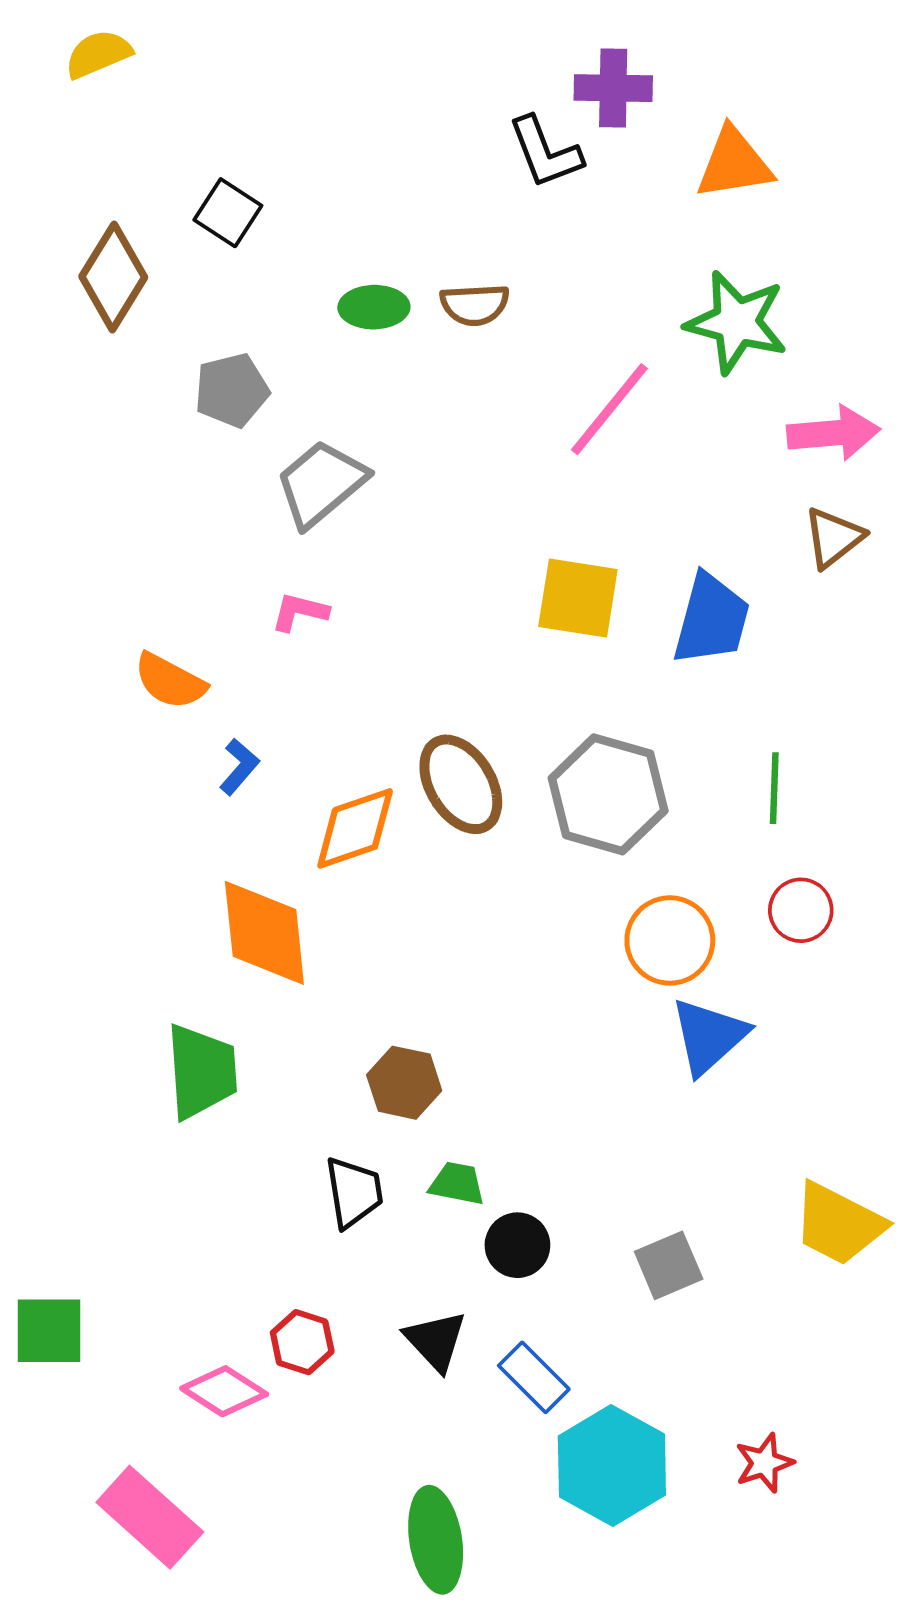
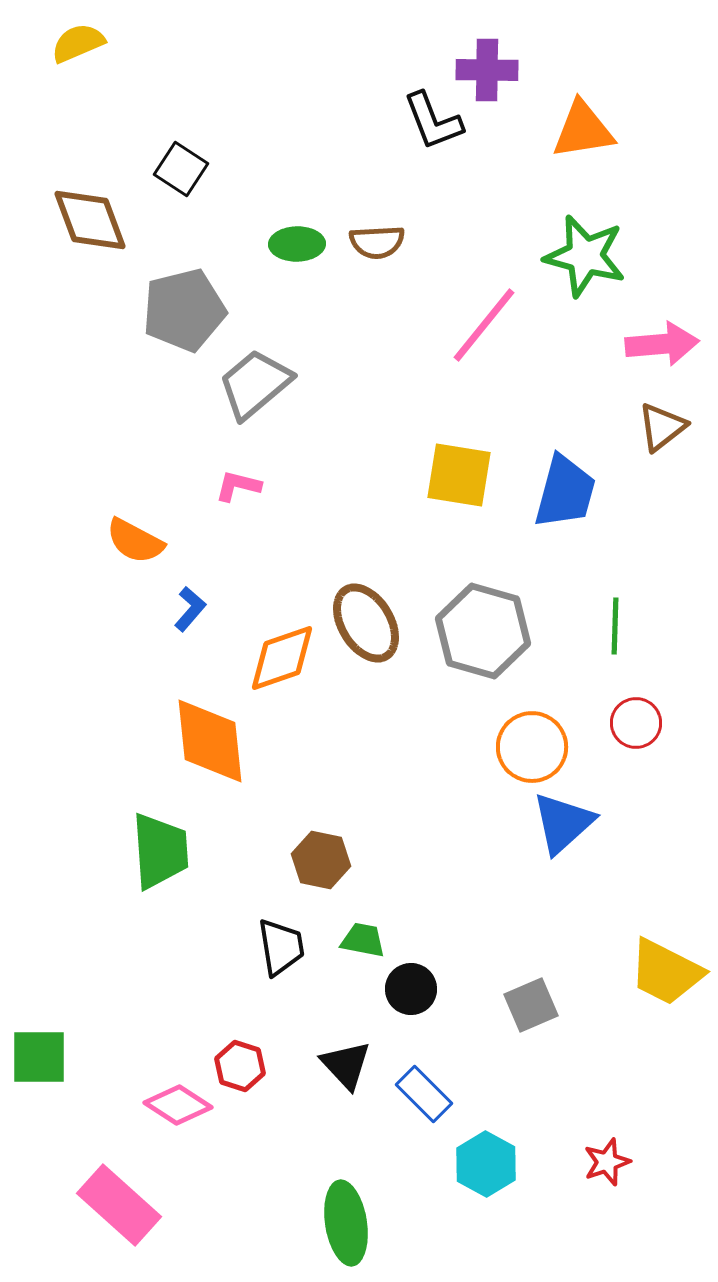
brown diamond: (113, 277) -> (90, 220), turned -52
gray pentagon: (232, 390) -> (184, 310), size x1.4
cyan hexagon: (612, 1466) -> (486, 1164), size x0.7

